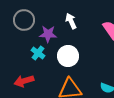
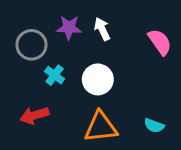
gray circle: (24, 20) -> (31, 45), moved
purple star: (48, 34) -> (69, 28), moved

